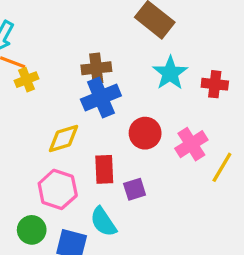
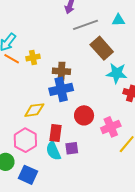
cyan star: (170, 73) -> (117, 73), moved, turned 30
yellow cross: (26, 80) -> (33, 57), moved
cyan semicircle: (103, 222) -> (53, 151), moved

